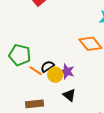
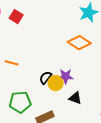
green pentagon: (20, 55) -> (20, 102), moved
orange line: (36, 71) -> (12, 63), moved

